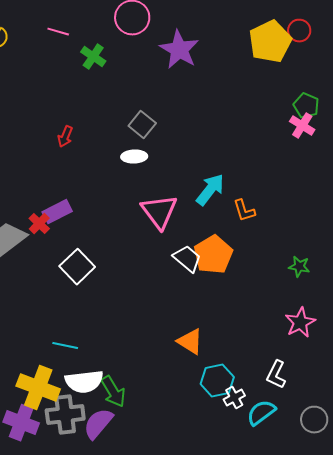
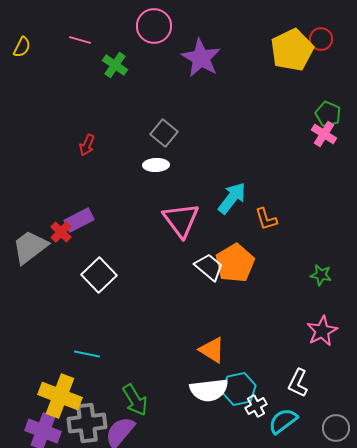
white semicircle: (84, 382) -> (209, 390), moved

